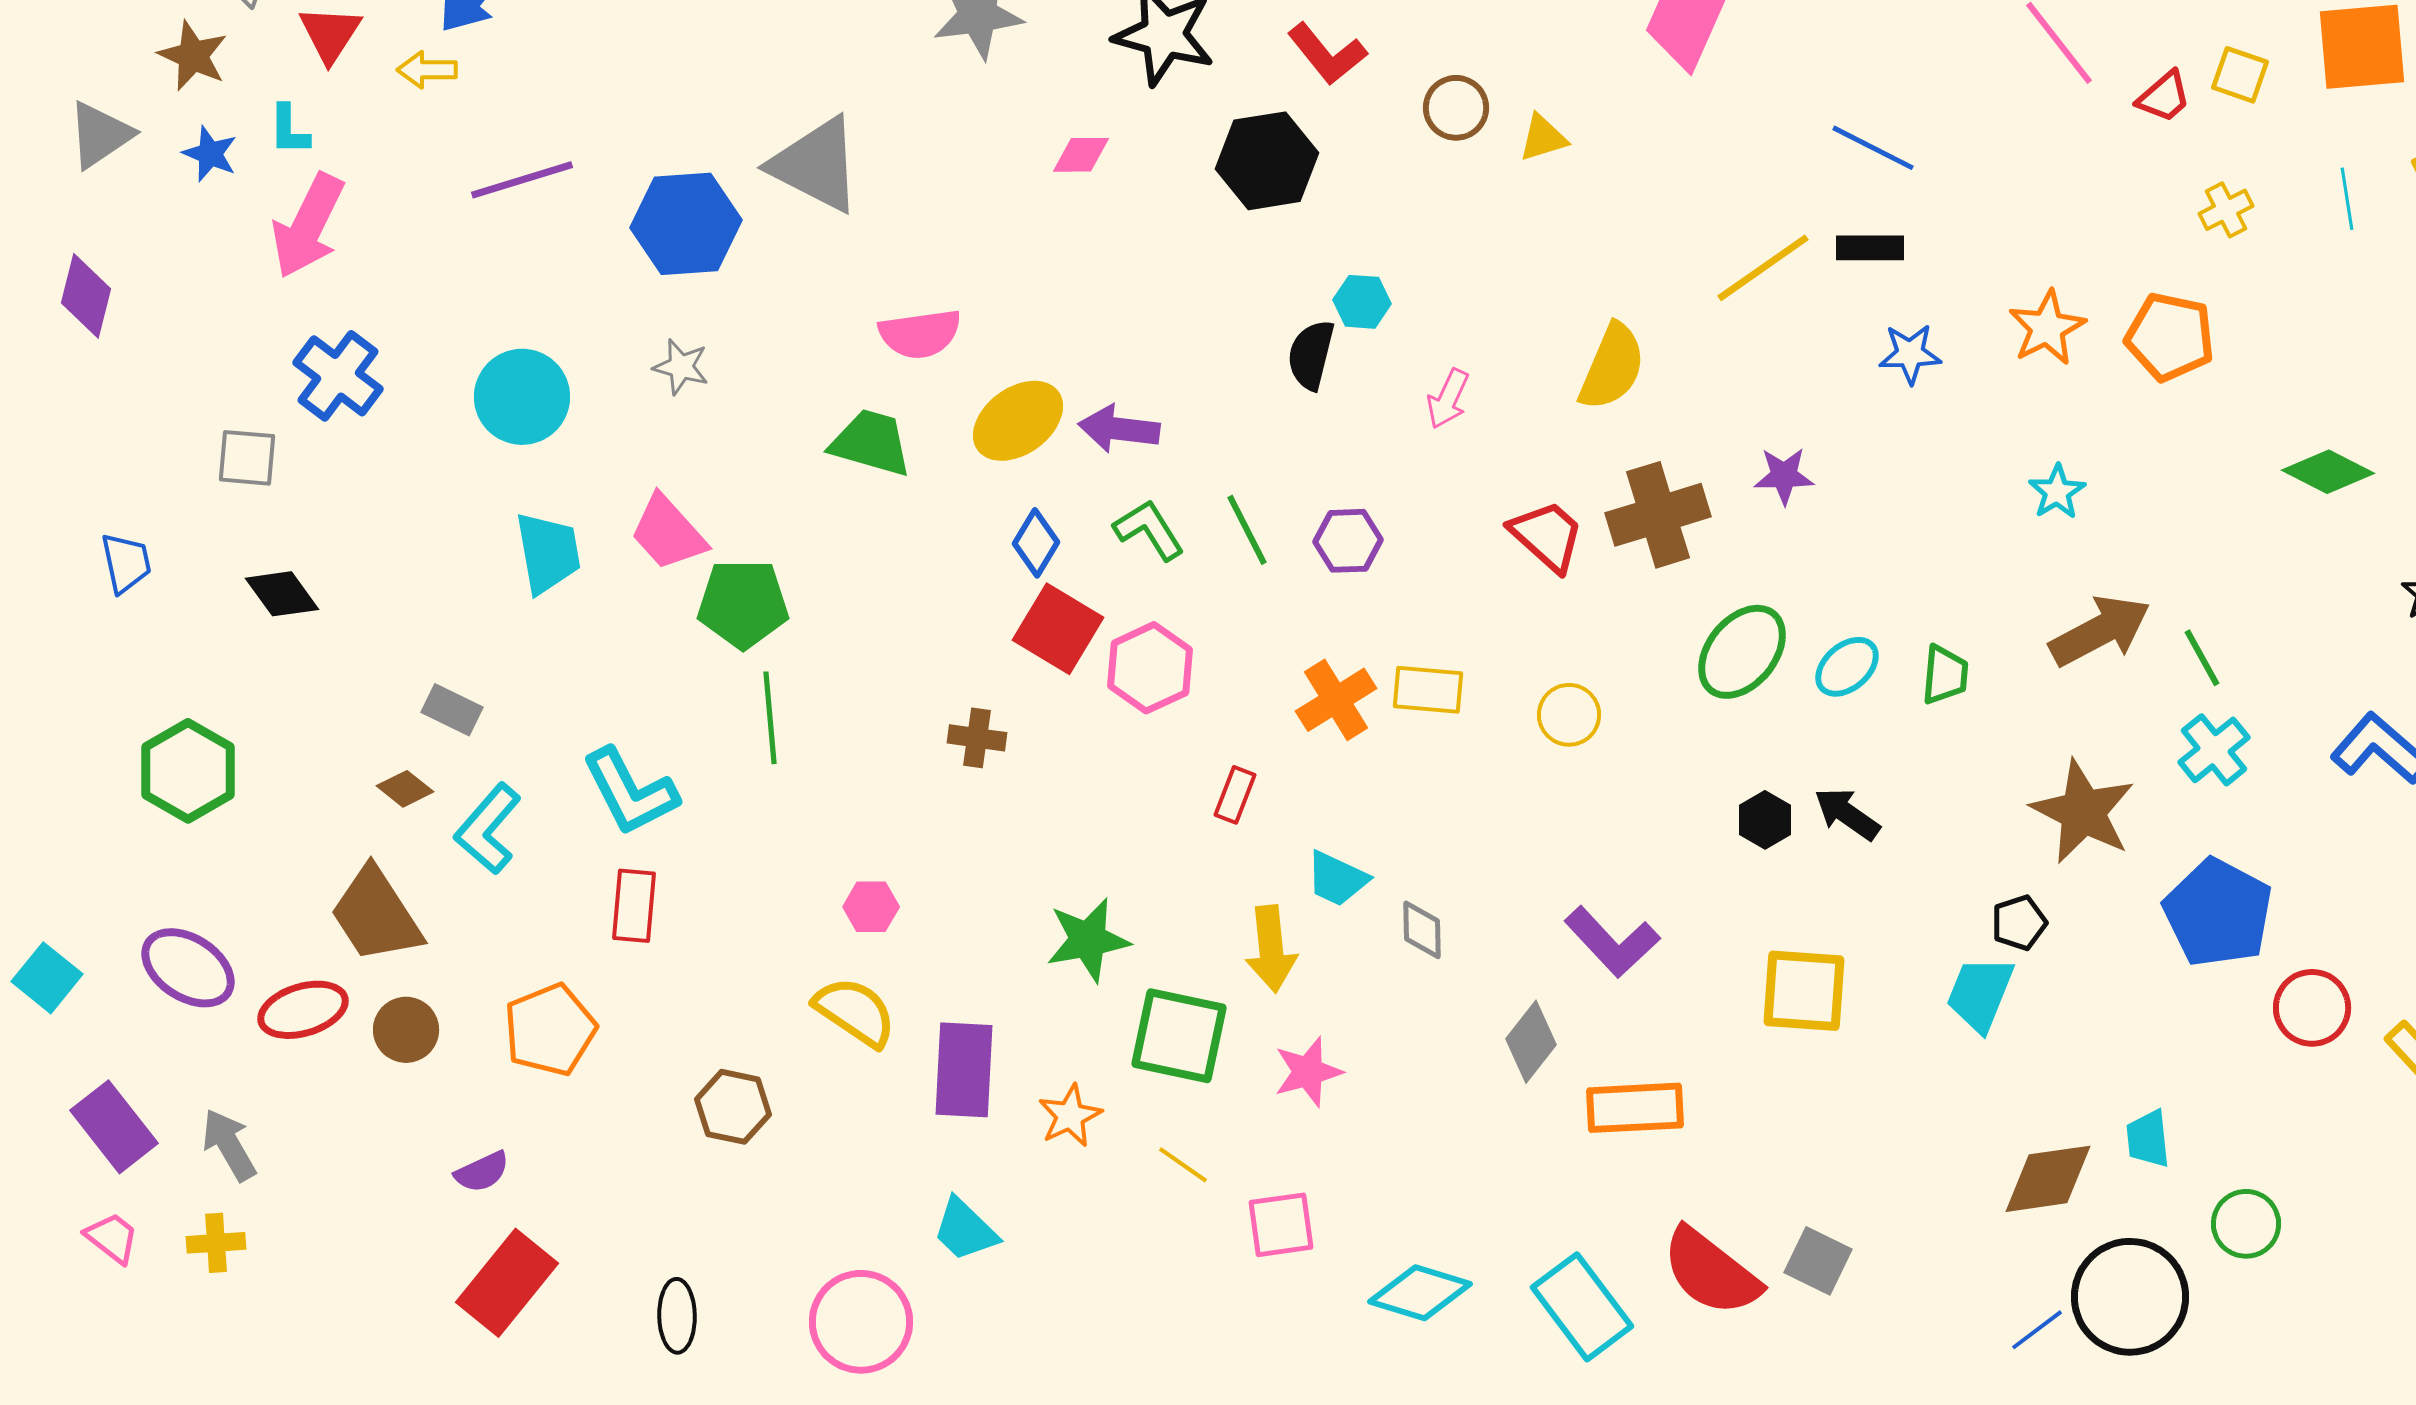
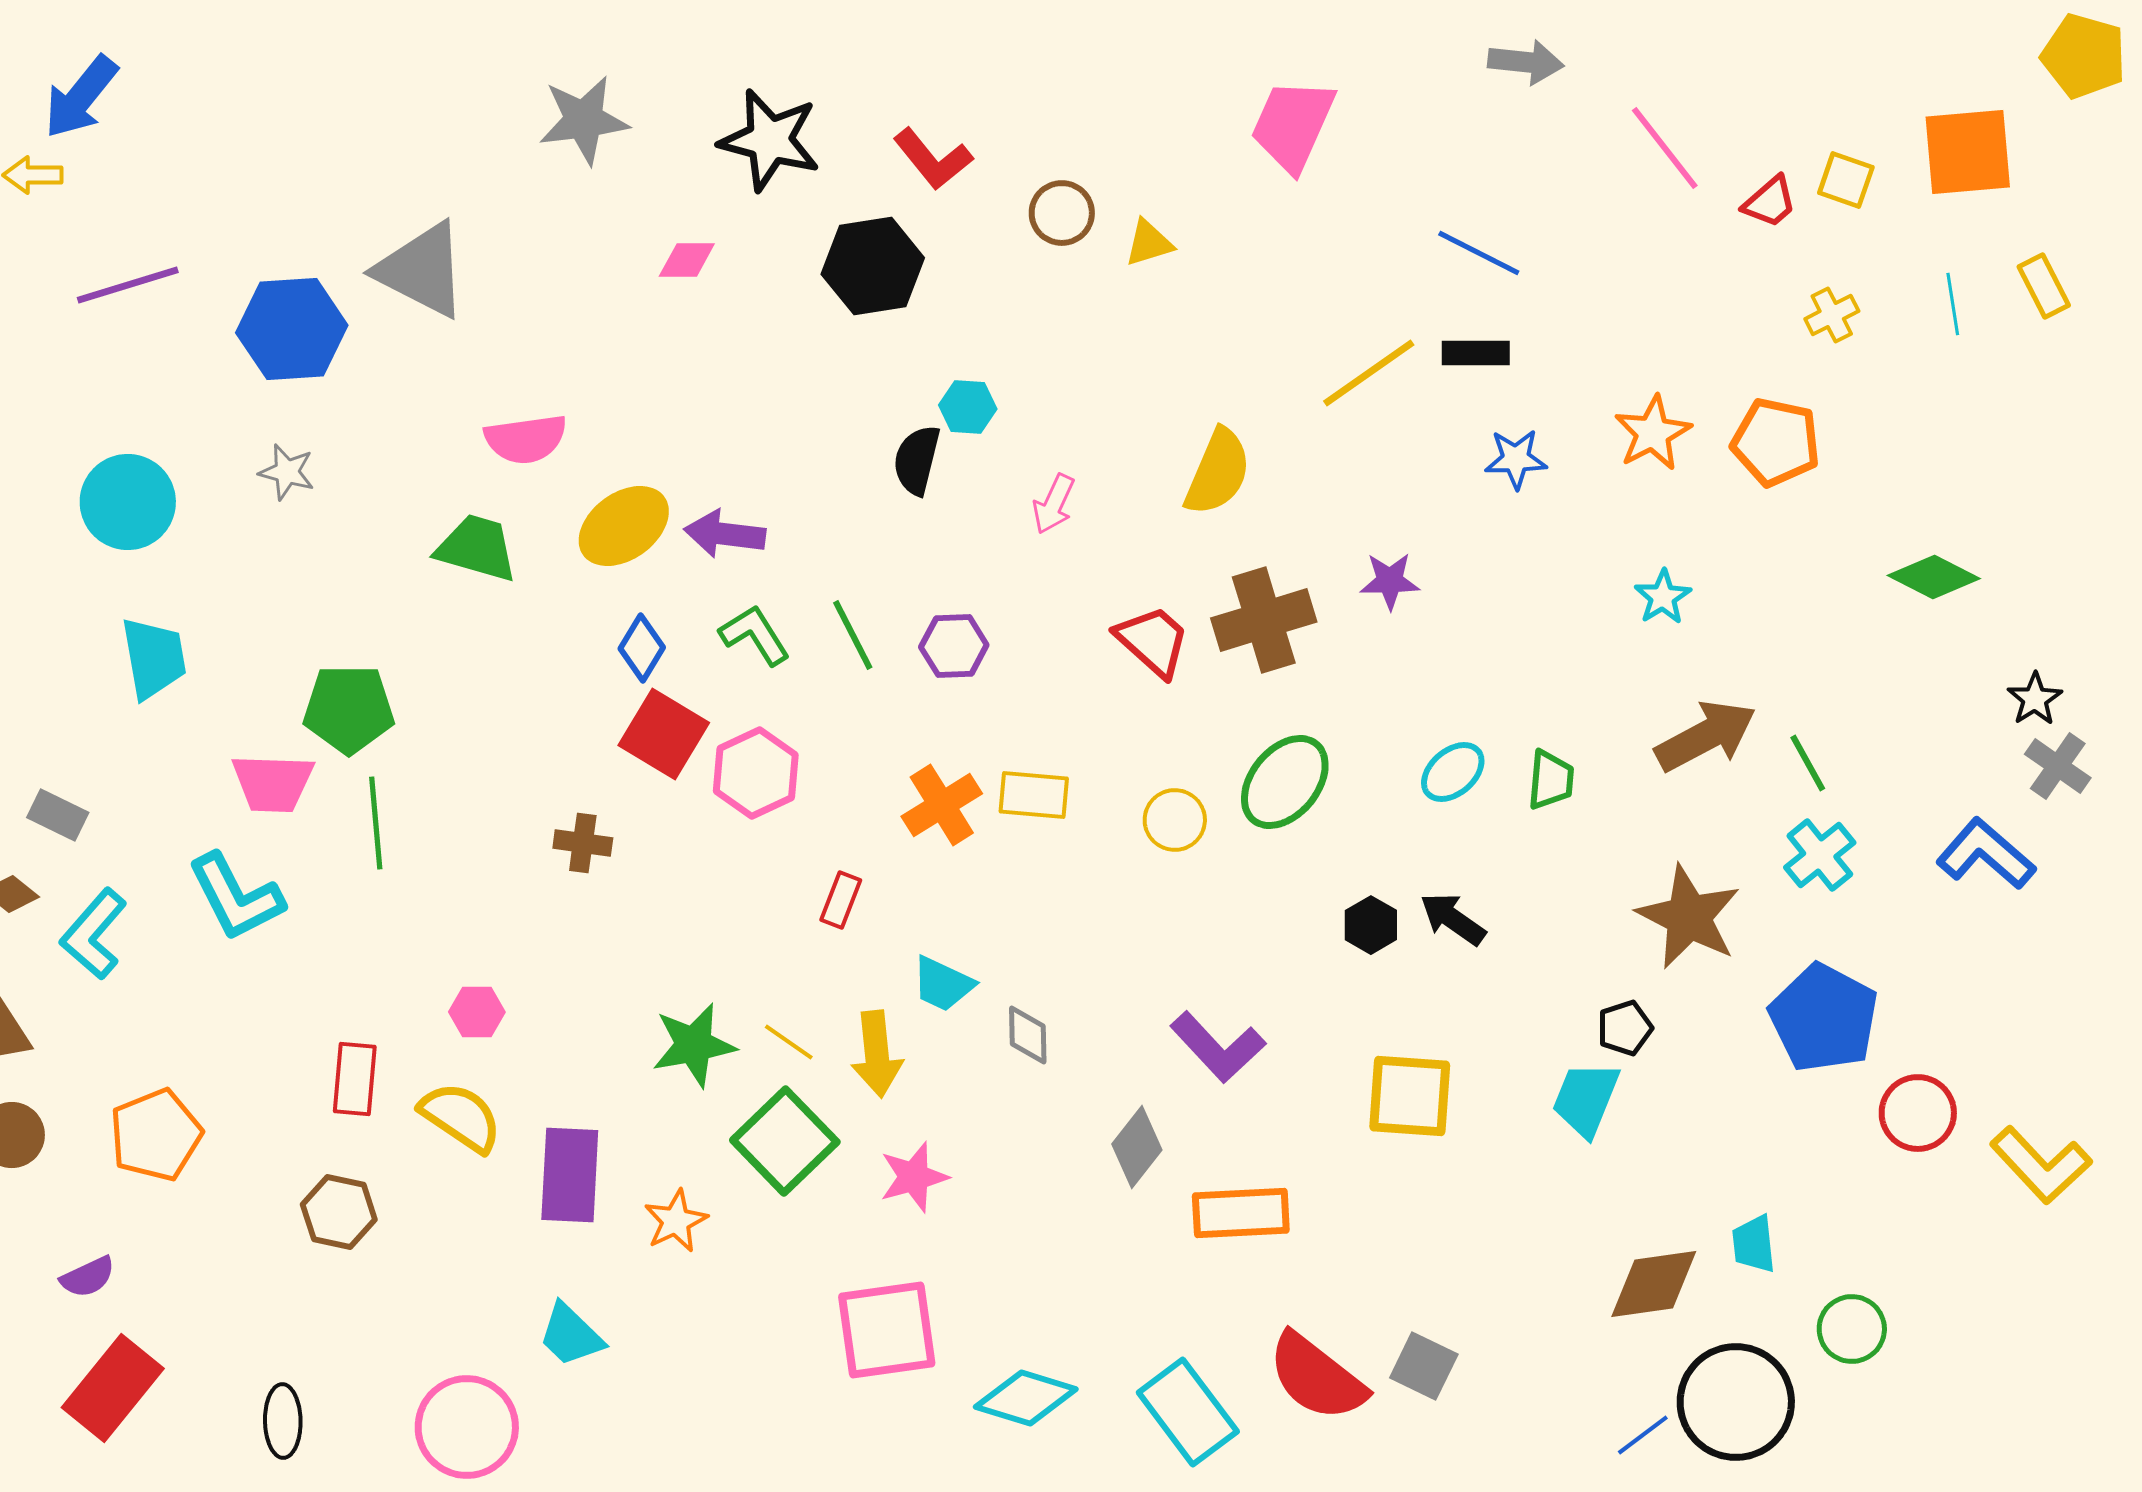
pink trapezoid: (668, 533) -> (273, 783), moved, turned -46
green ellipse: (1742, 652) -> (1285, 782), moved
red rectangle: (634, 906) -> (355, 1079), moved
green square: (1179, 1036) -> (785, 1141), turned 34
yellow line: (1183, 1165) -> (789, 1042), moved
pink square: (1281, 1225) -> (887, 1330), size x1.5

